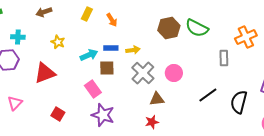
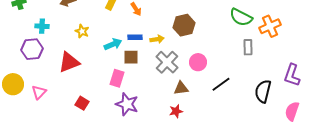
brown hexagon: (169, 28) -> (184, 25), moved
green semicircle: (197, 28) -> (241, 17), moved
pink rectangle: (93, 89) -> (117, 78), turned 54
black line: (208, 95) -> (221, 84), moved

